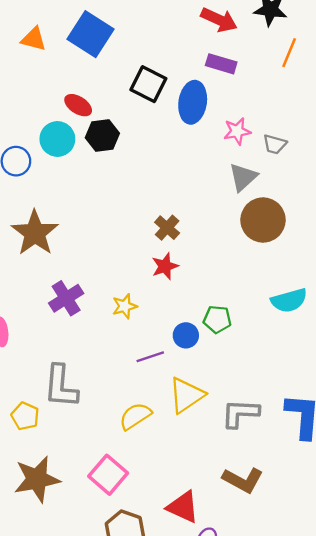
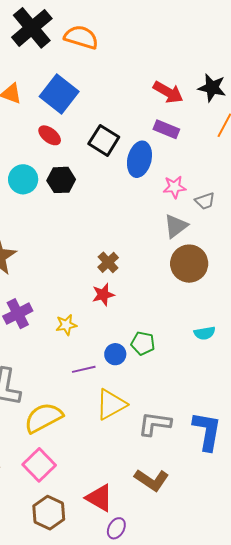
red ellipse: (78, 105) -> (50, 135), moved
gray trapezoid: (275, 144) -> (205, 201), turned -40
cyan semicircle: (289, 300) -> (205, 333), size x0.7
yellow semicircle: (135, 416) -> (43, 418), moved, size x1.4

